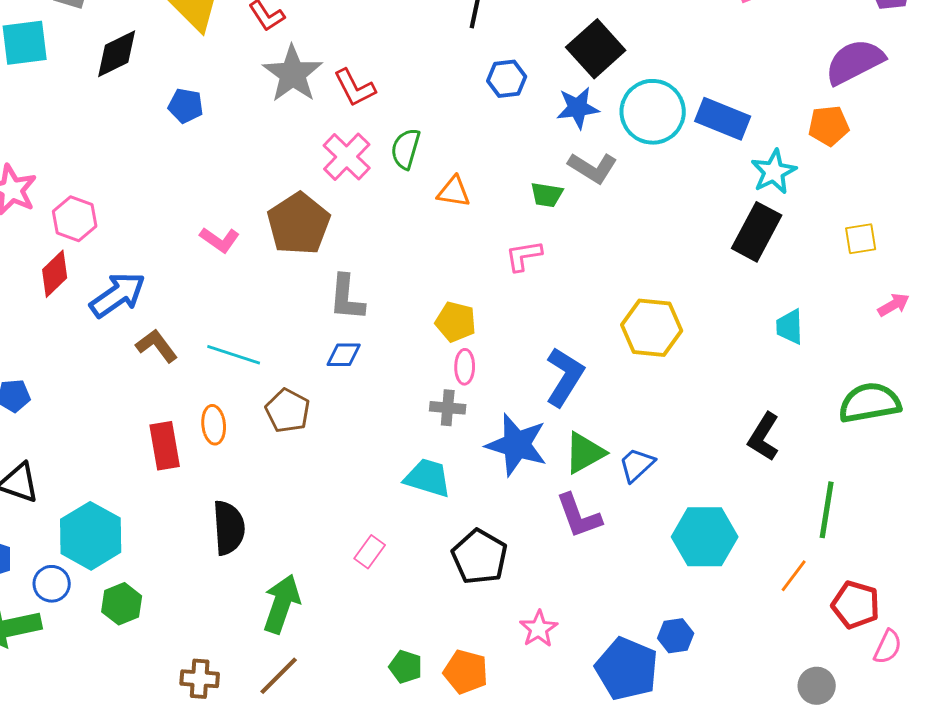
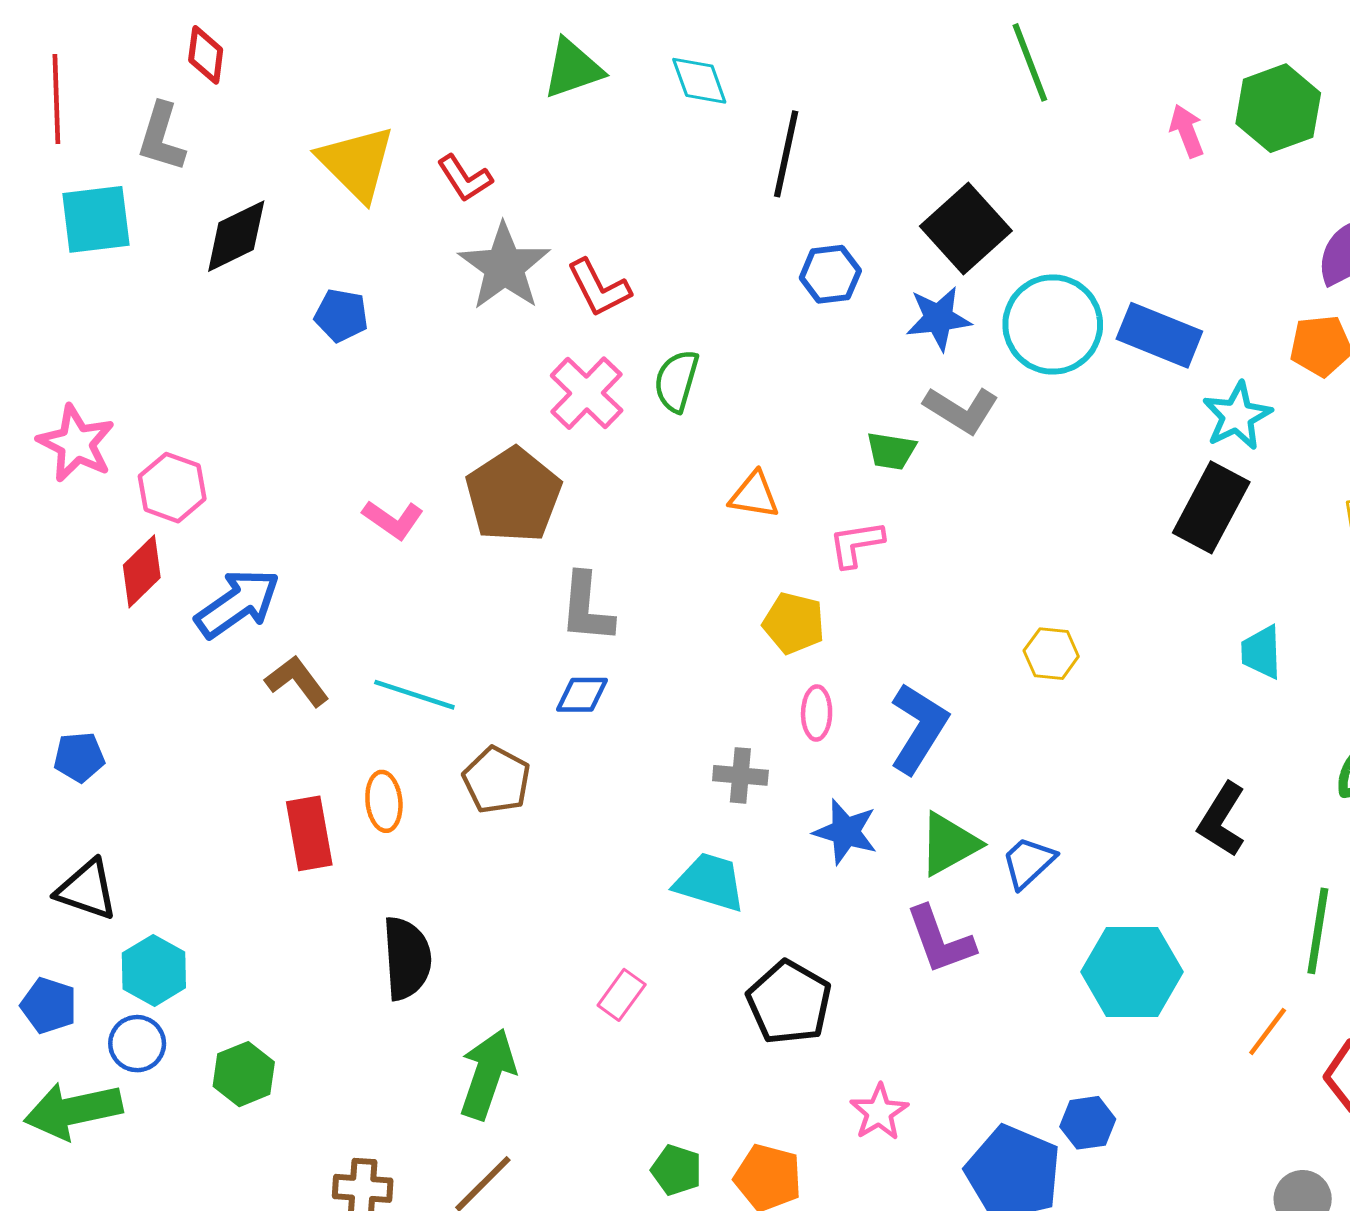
orange triangle: (454, 192) -> (754, 495), moved
yellow pentagon: (456, 322) -> (794, 623), moved
yellow hexagon: (652, 328) -> (1051, 654), size x0.6
pink ellipse: (465, 367) -> (817, 713), moved
blue star: (517, 445) -> (846, 832), size x0.7
cyan hexagon: (91, 536) -> (154, 970), moved, size x0.7

